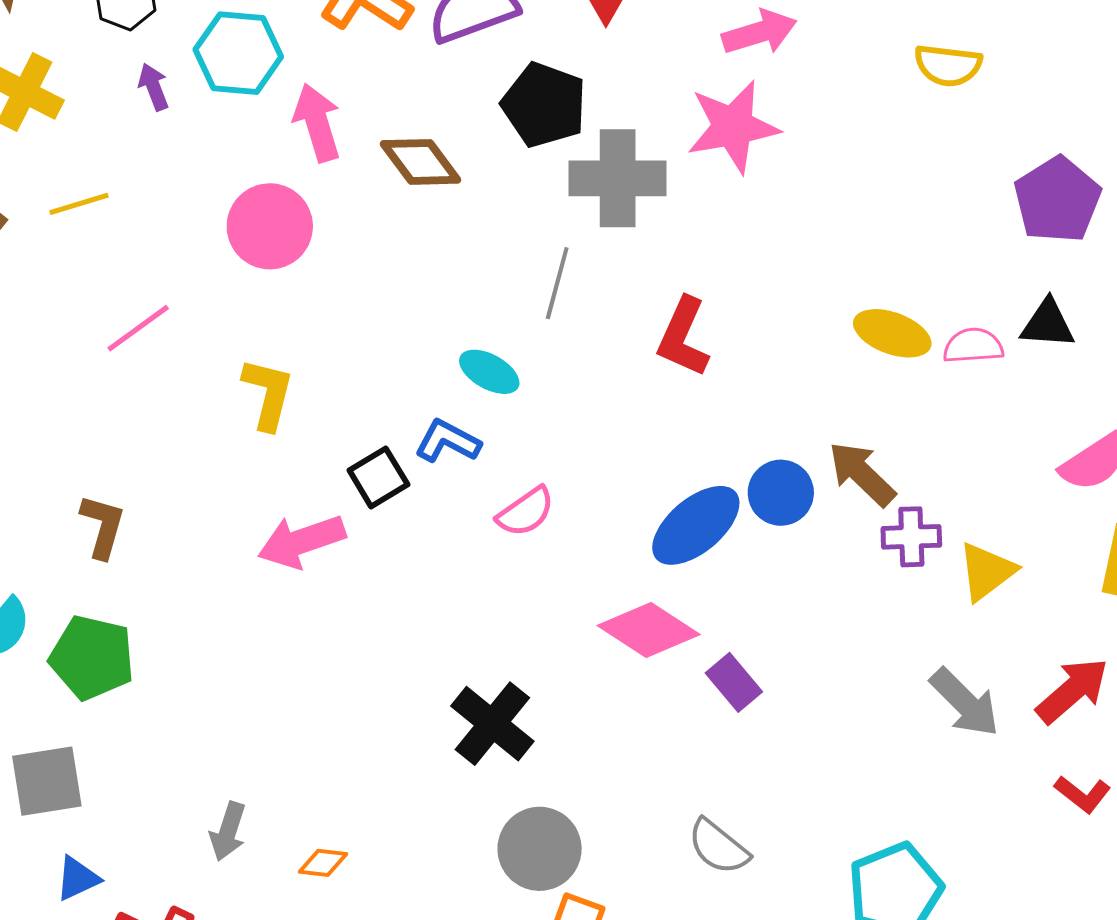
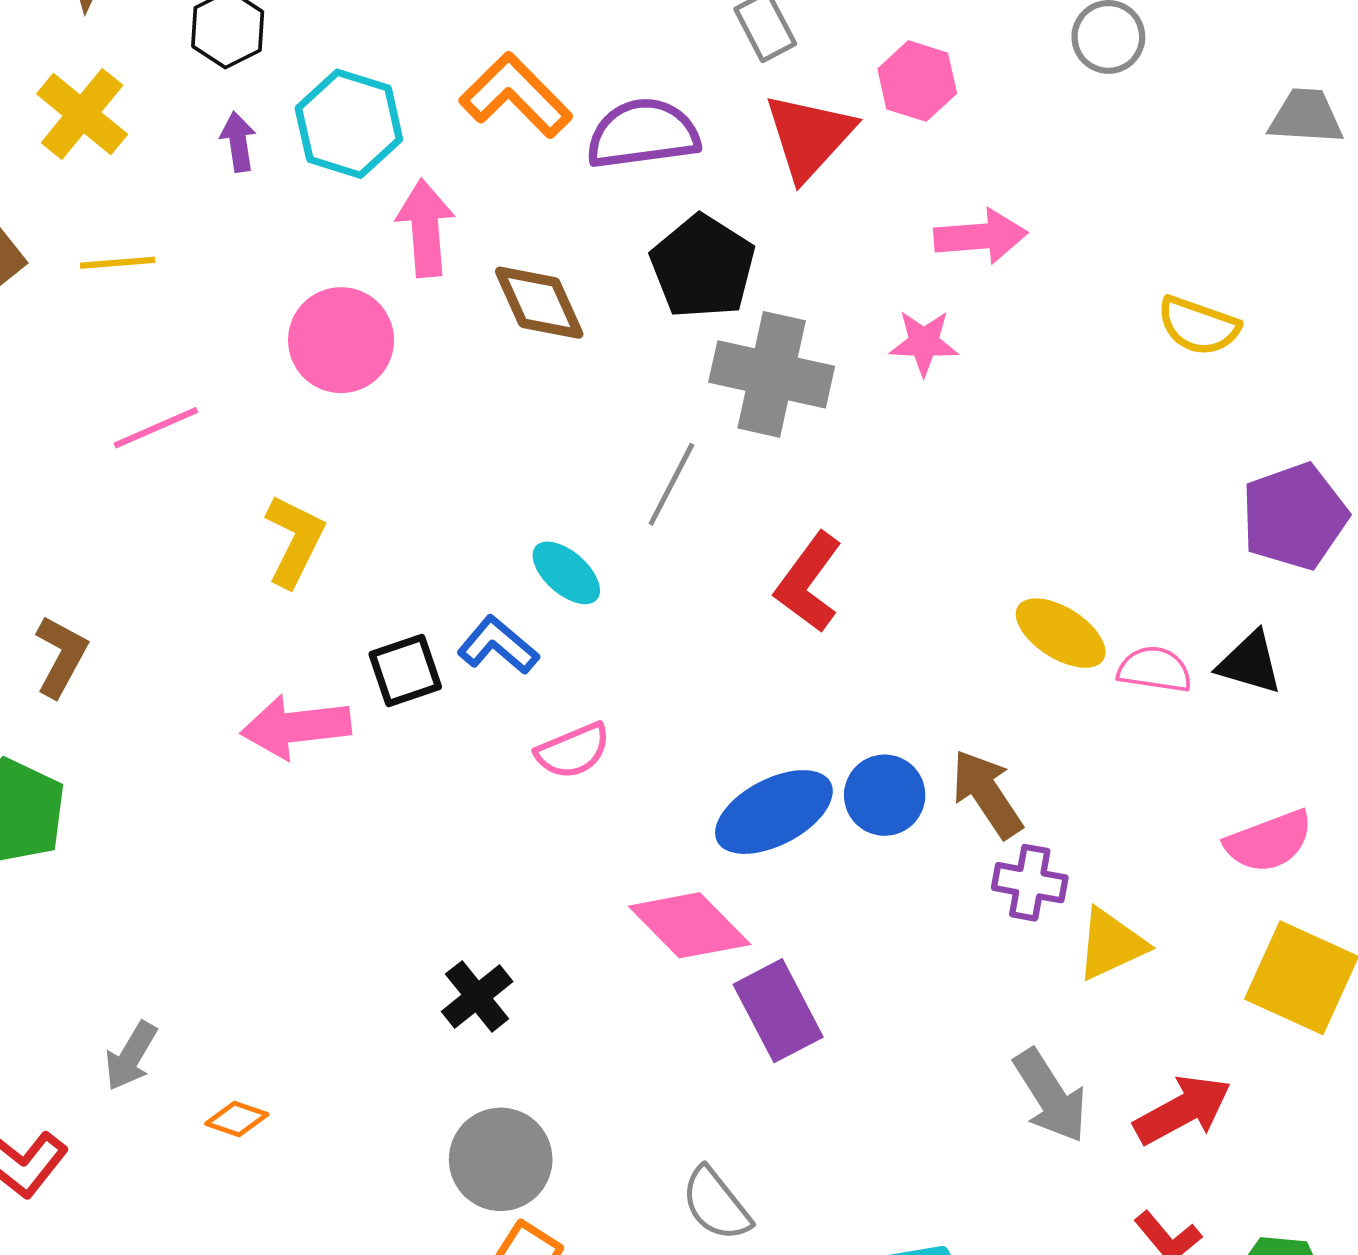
pink star: (733, 127) -> (924, 343), size x0.6
purple rectangle: (734, 682) -> (778, 1011), size x1.4
black cross: (492, 724) -> (477, 996), size x0.7

